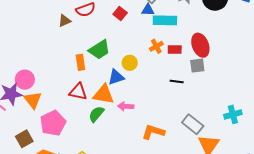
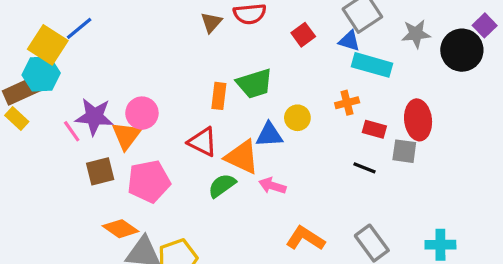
brown triangle: (65, 21) -> (211, 22), turned -40
red rectangle: (175, 50) -> (374, 129), moved
pink circle: (25, 80) -> (142, 113), moved
brown square: (24, 139) -> (100, 171), moved

